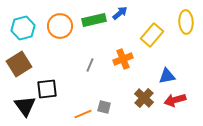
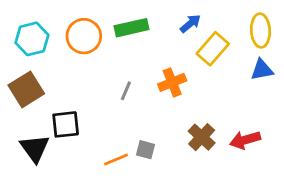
blue arrow: (120, 13) -> (190, 23), moved
blue triangle: (167, 76) -> (262, 70), moved

